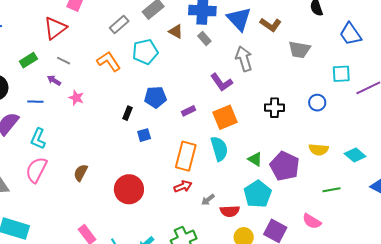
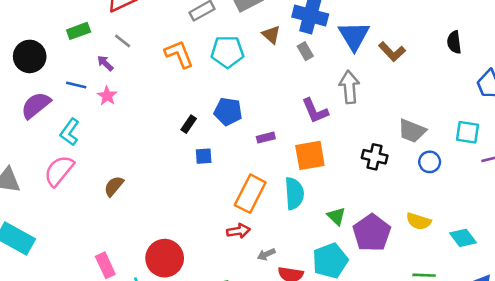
gray trapezoid: (299, 50) -> (412, 131), moved
pink star: (76, 98) -> (107, 96), moved
red circle: (129, 189) -> (165, 258), moved

